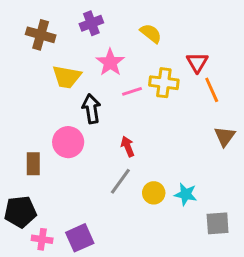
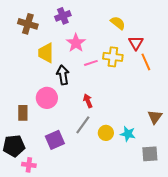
yellow semicircle: (151, 33) -> (118, 23), moved
yellow trapezoid: (67, 77) -> (46, 53), turned 80
brown triangle: (225, 136) -> (155, 117), moved
purple square: (80, 238) -> (55, 140), moved

